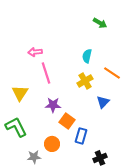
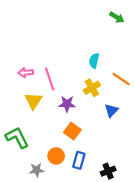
green arrow: (100, 23) -> (117, 17), moved
pink arrow: (35, 52) -> (26, 73), moved
yellow triangle: (20, 93) -> (33, 101), moved
purple star: (53, 105) -> (67, 104), moved
blue rectangle: (81, 136) -> (79, 160), moved

